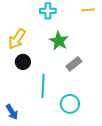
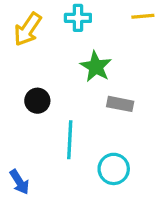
yellow arrow: (17, 39) -> (28, 29), moved
gray rectangle: (74, 64) -> (120, 104), turned 49

